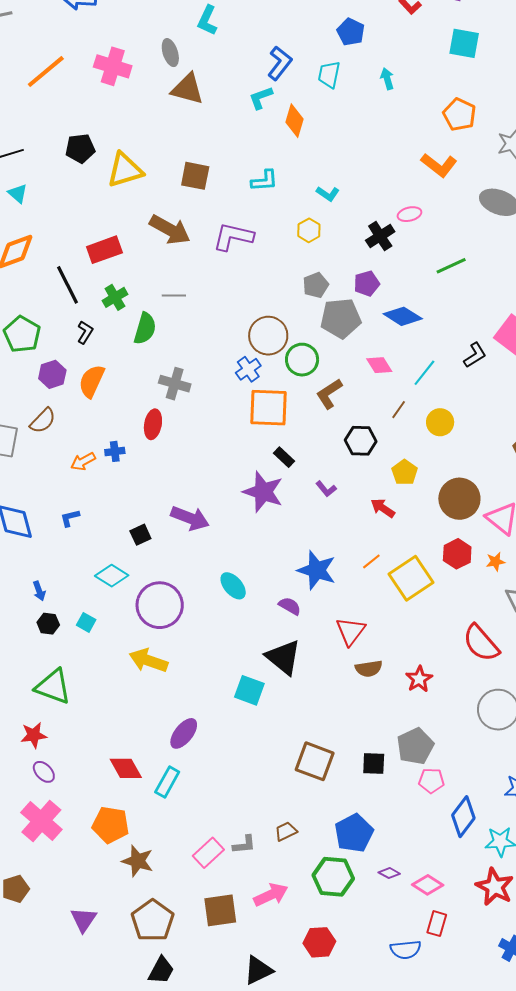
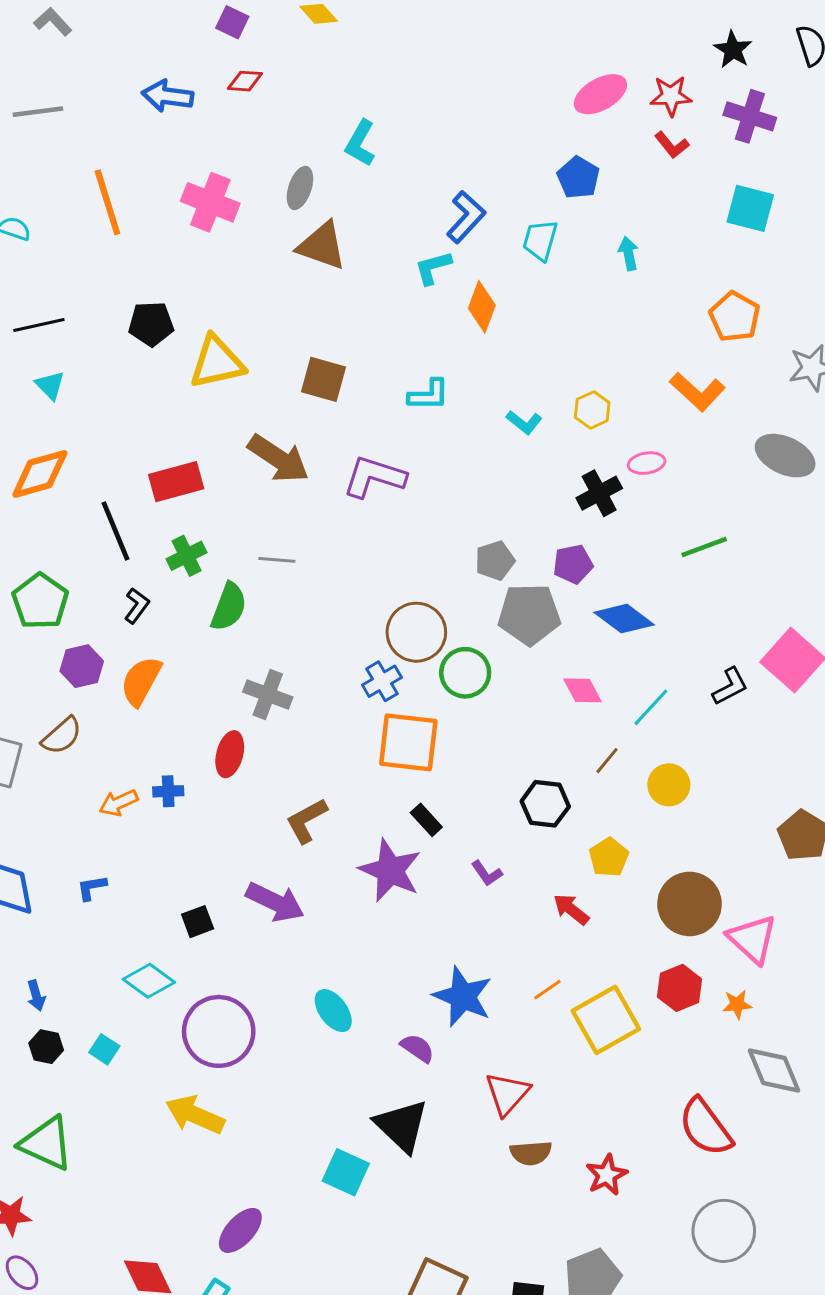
gray ellipse: (170, 53) -> (300, 188), turned 32
orange line: (46, 71) -> (107, 202), turned -72
yellow hexagon: (309, 230) -> (592, 410), moved
brown L-shape: (329, 394) -> (307, 821), moved

